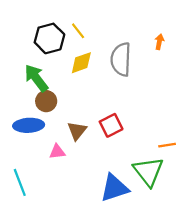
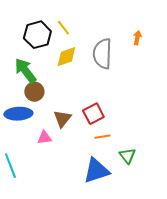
orange line: (167, 145) -> (102, 137), moved
green triangle: (148, 171) -> (127, 156), size x0.6

